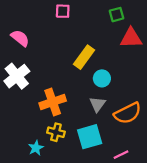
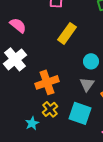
yellow rectangle: (84, 57) -> (67, 33), moved
yellow cross: (56, 132) -> (50, 109), turned 35
cyan square: (90, 137) -> (80, 113), turned 35

